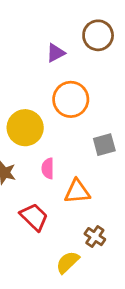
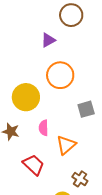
brown circle: (98, 35) -> (71, 15), moved
orange triangle: (77, 192) -> (66, 145), turned -35

